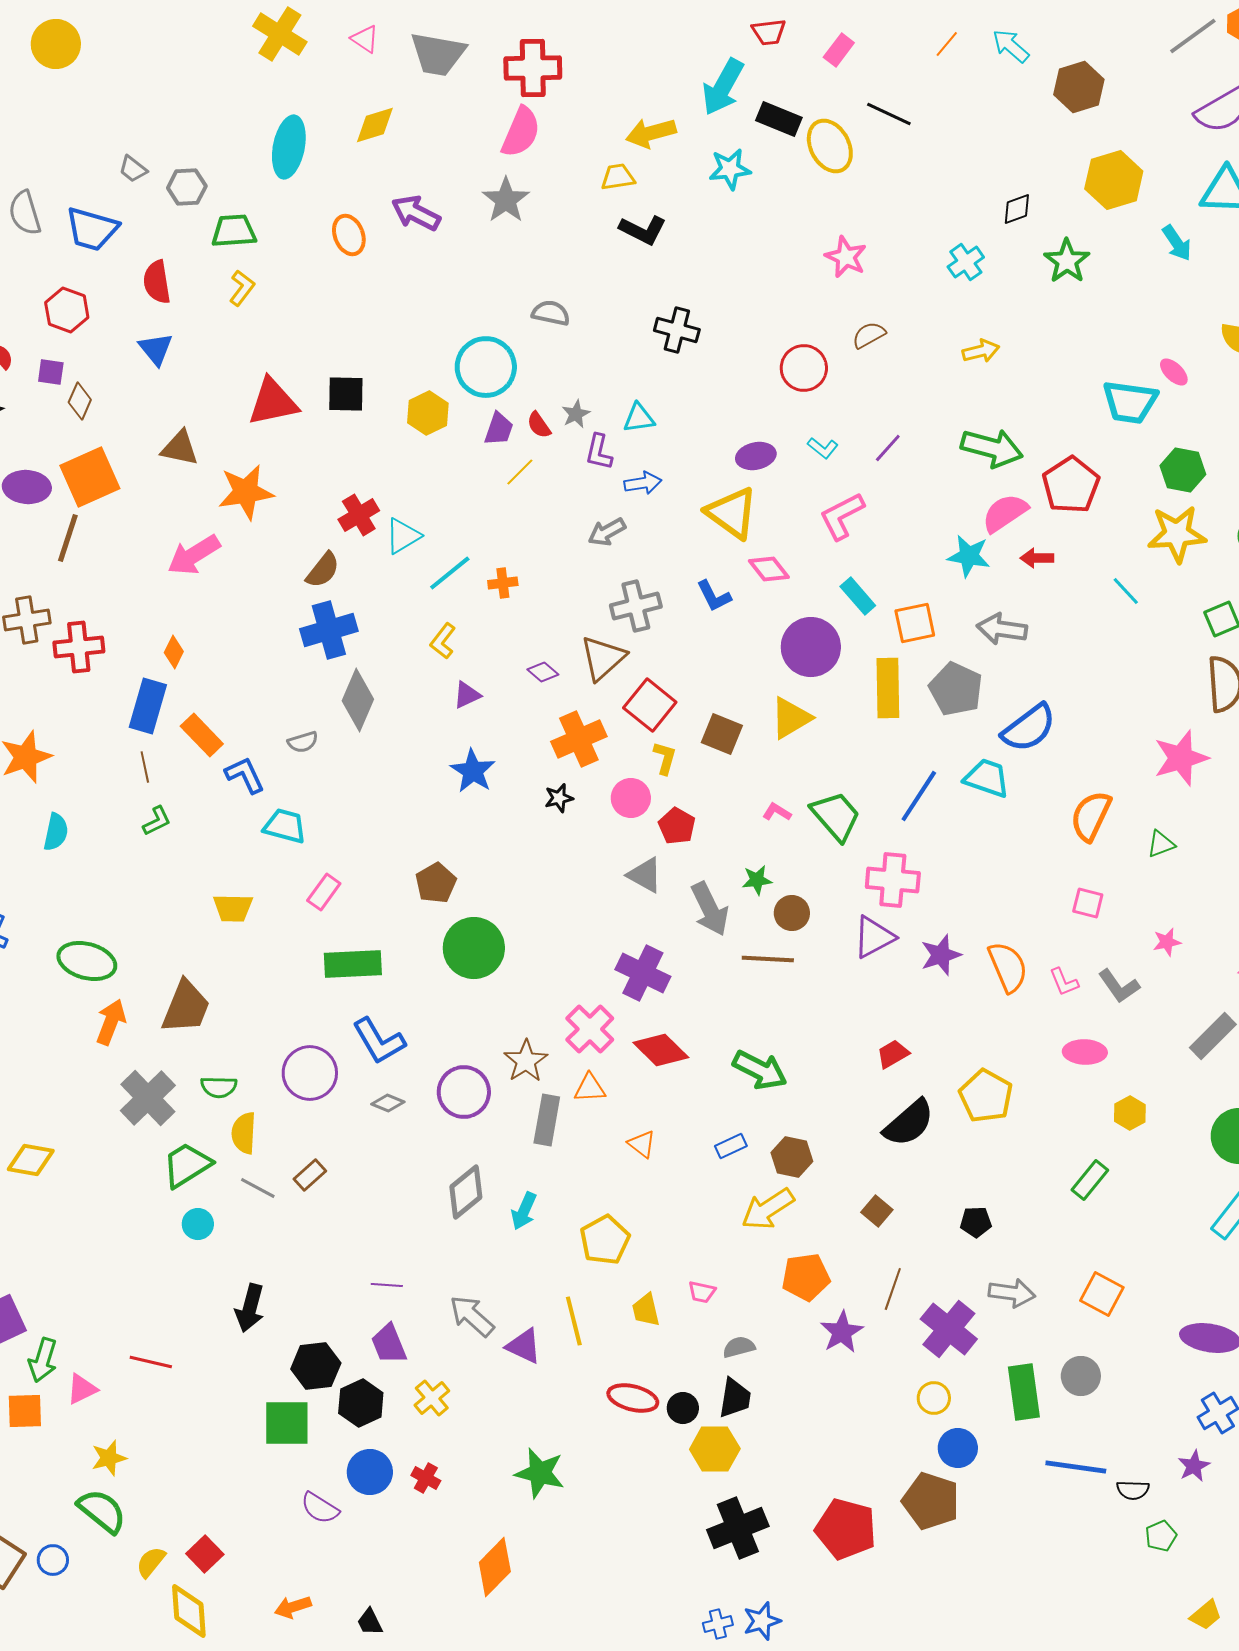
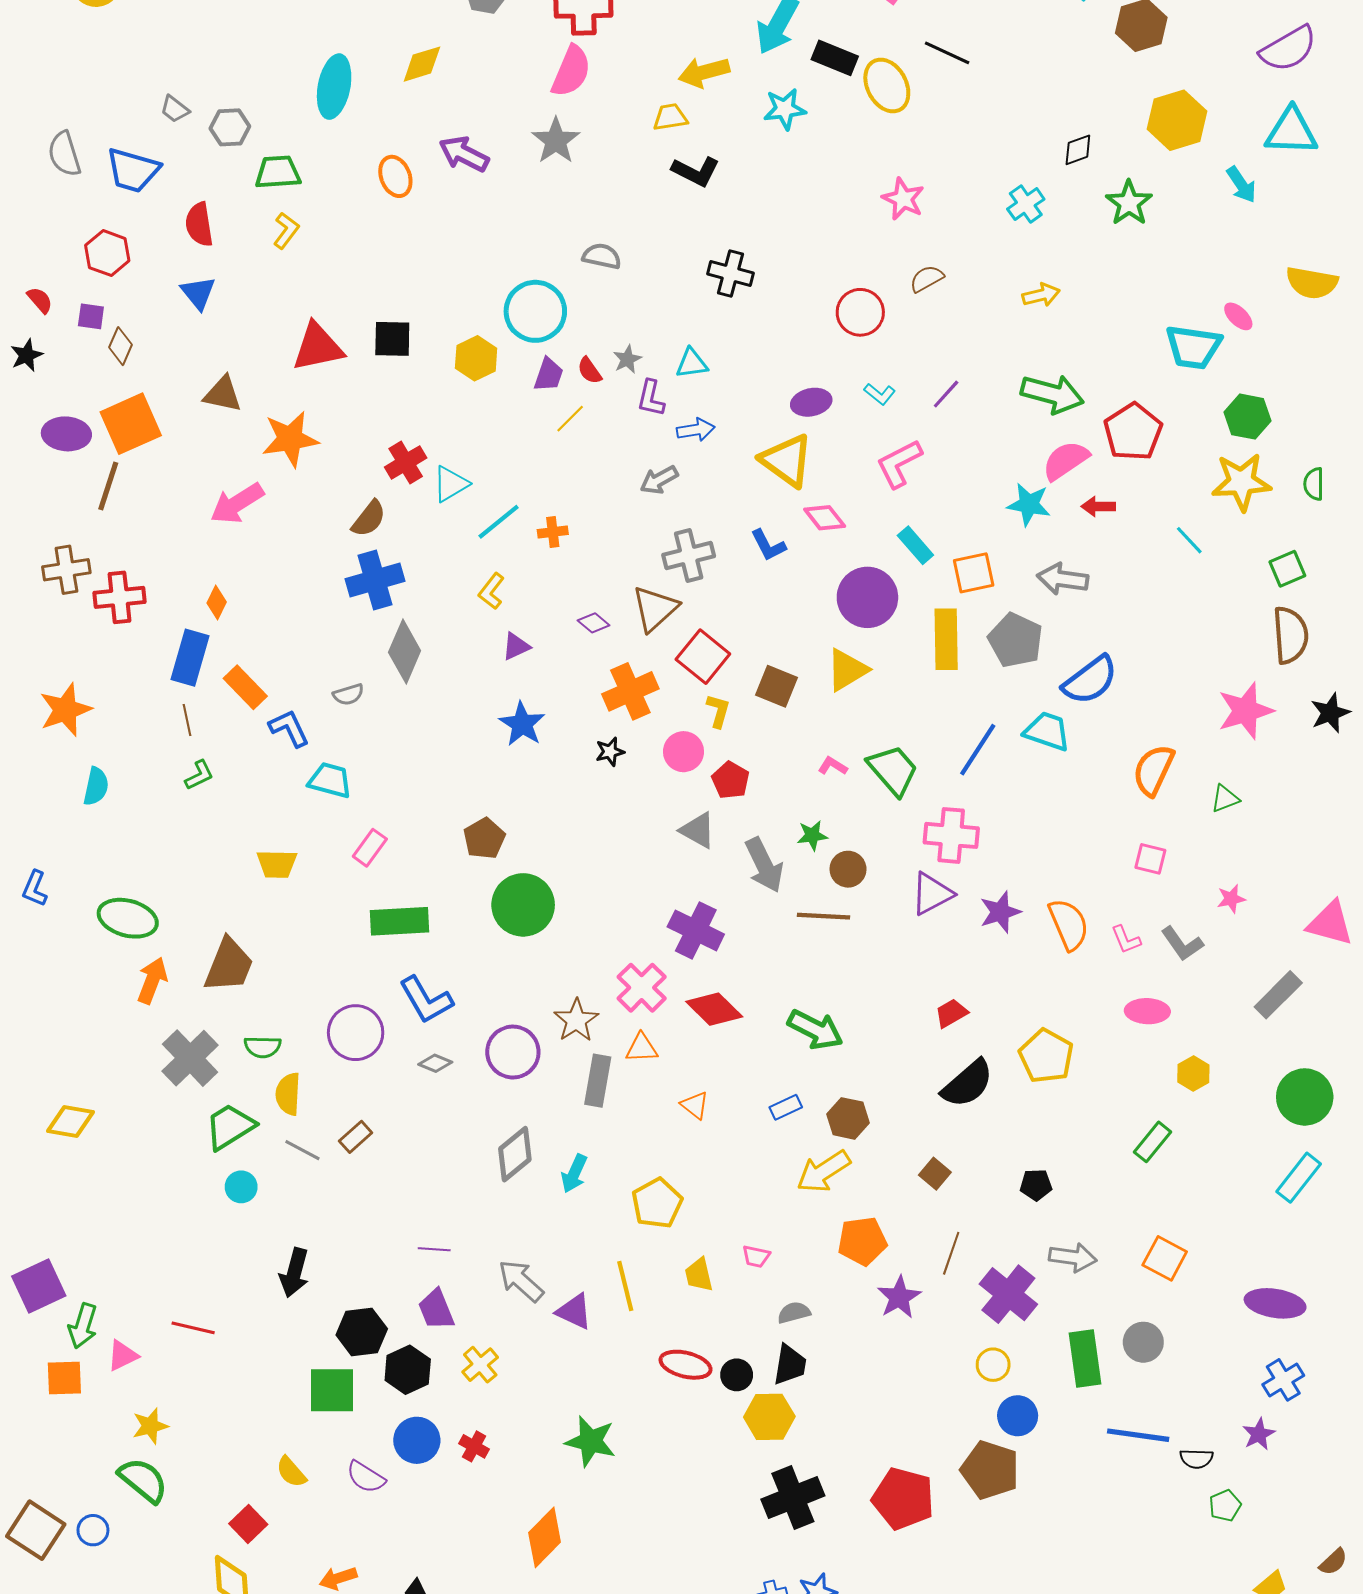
yellow semicircle: (151, 1562) -> (291, 1472), moved, turned -80

